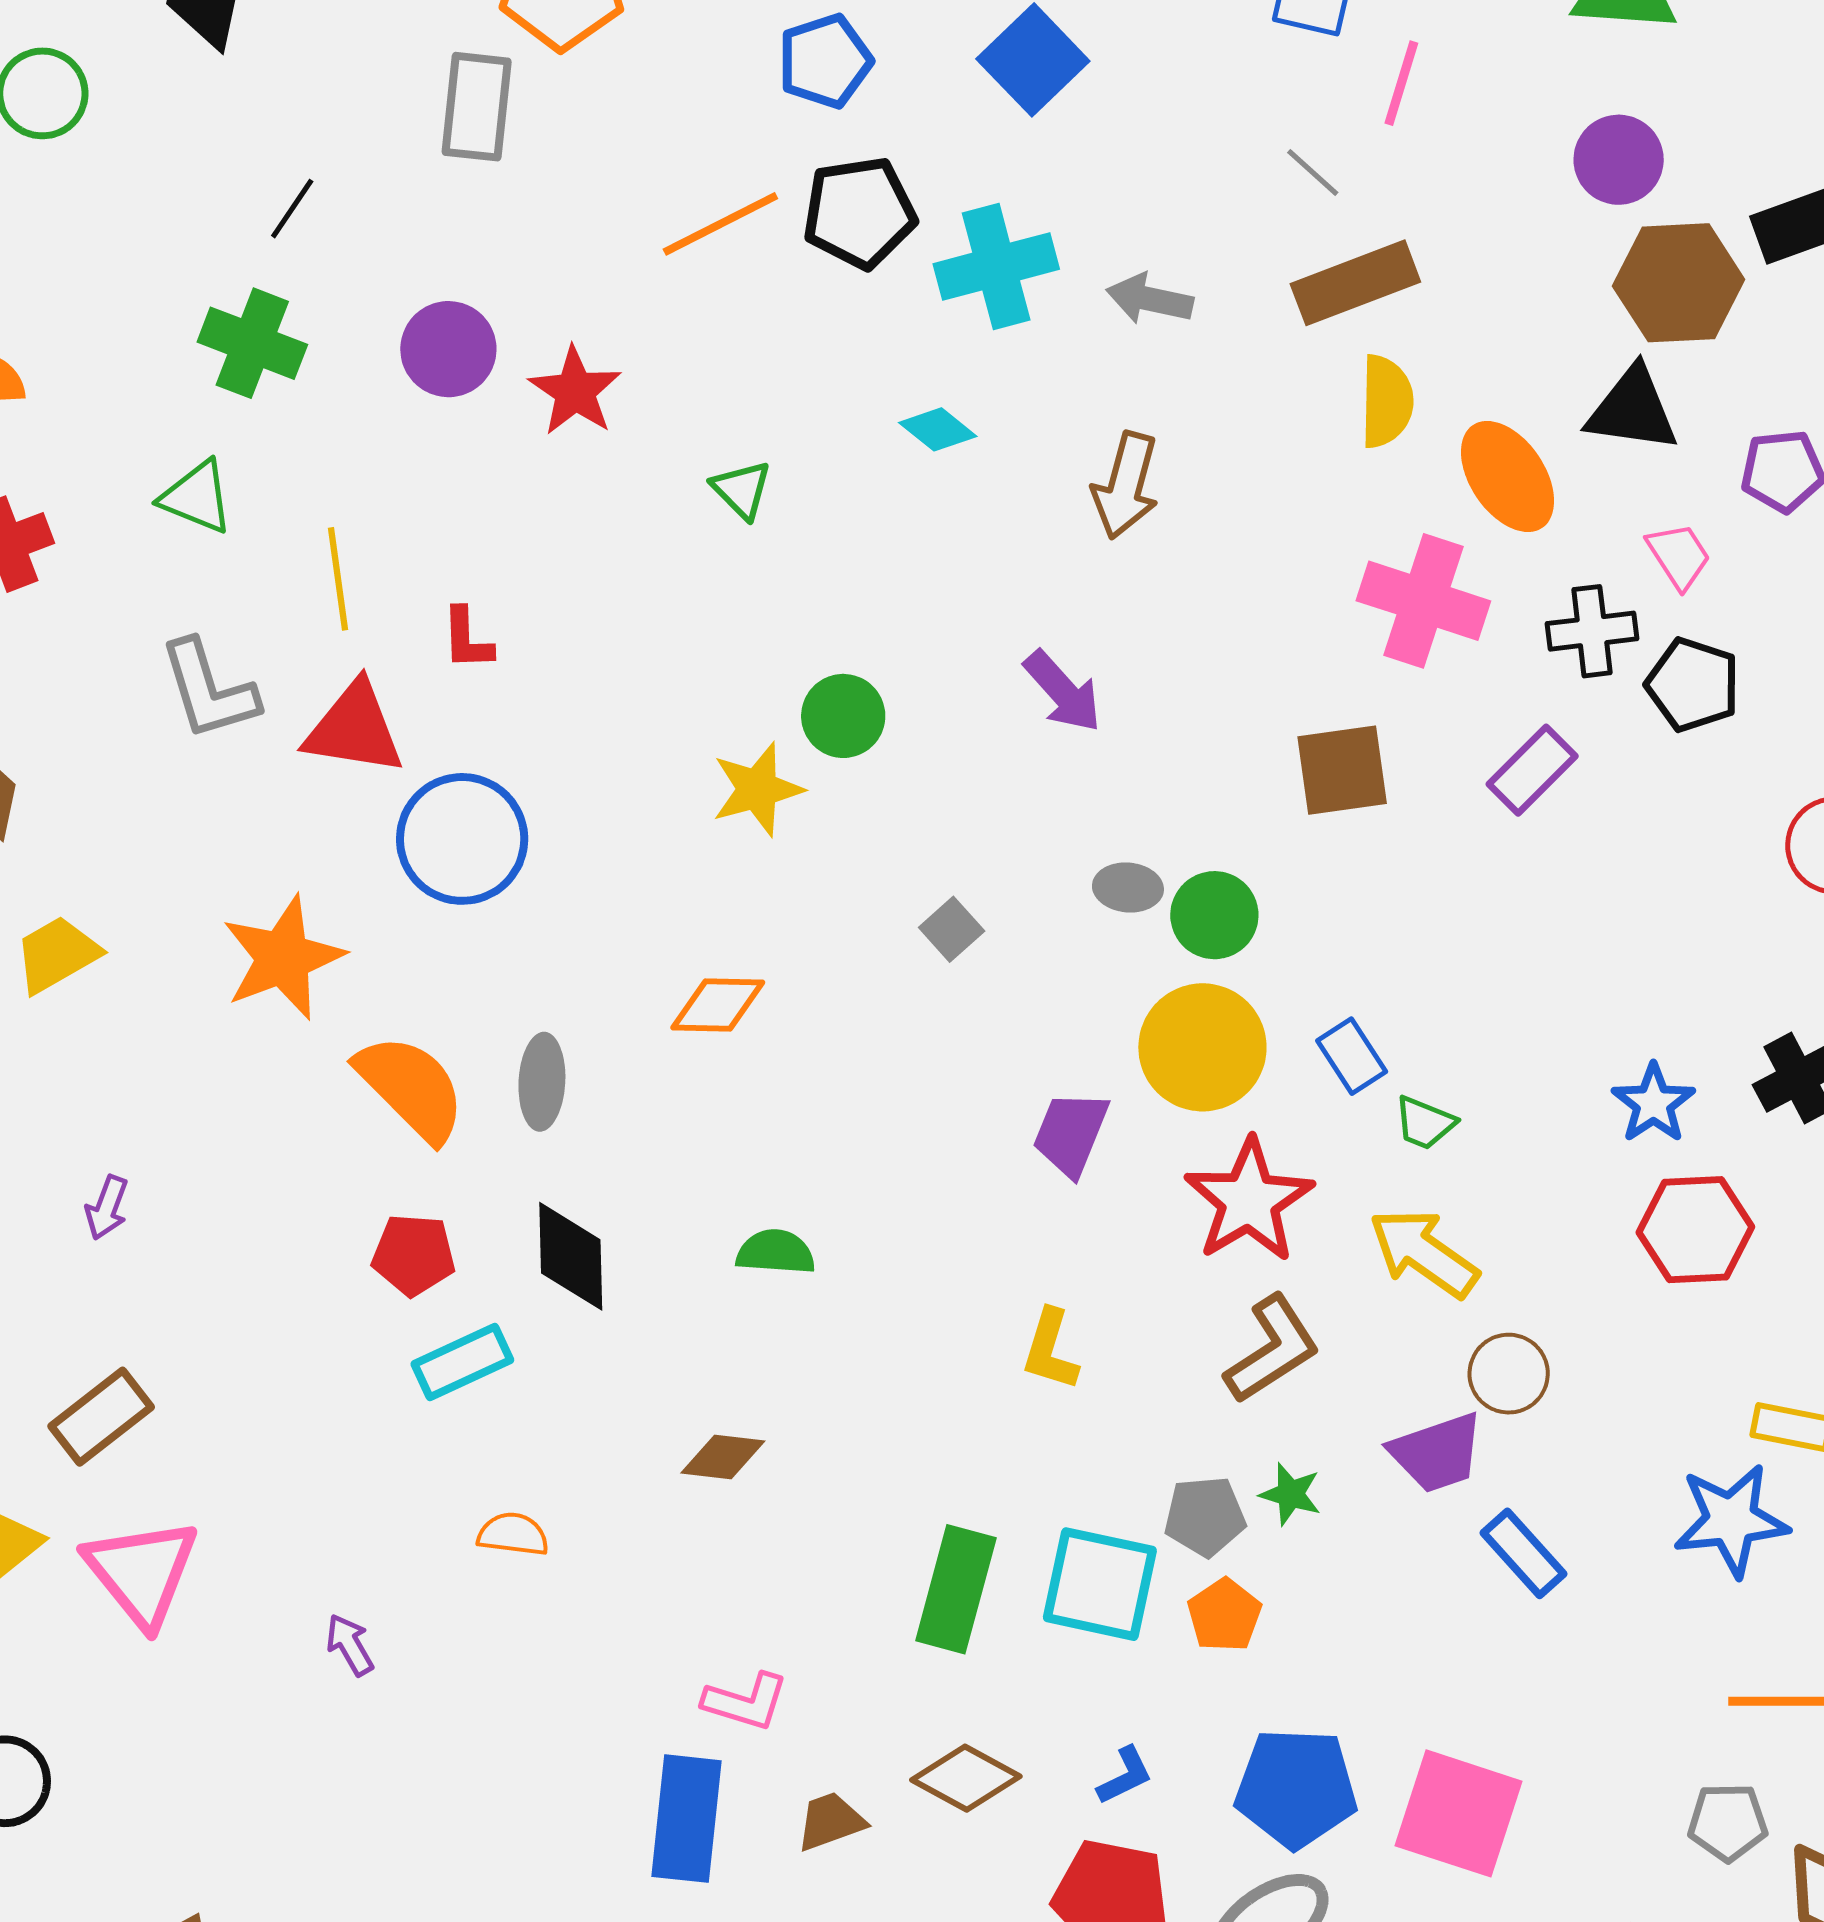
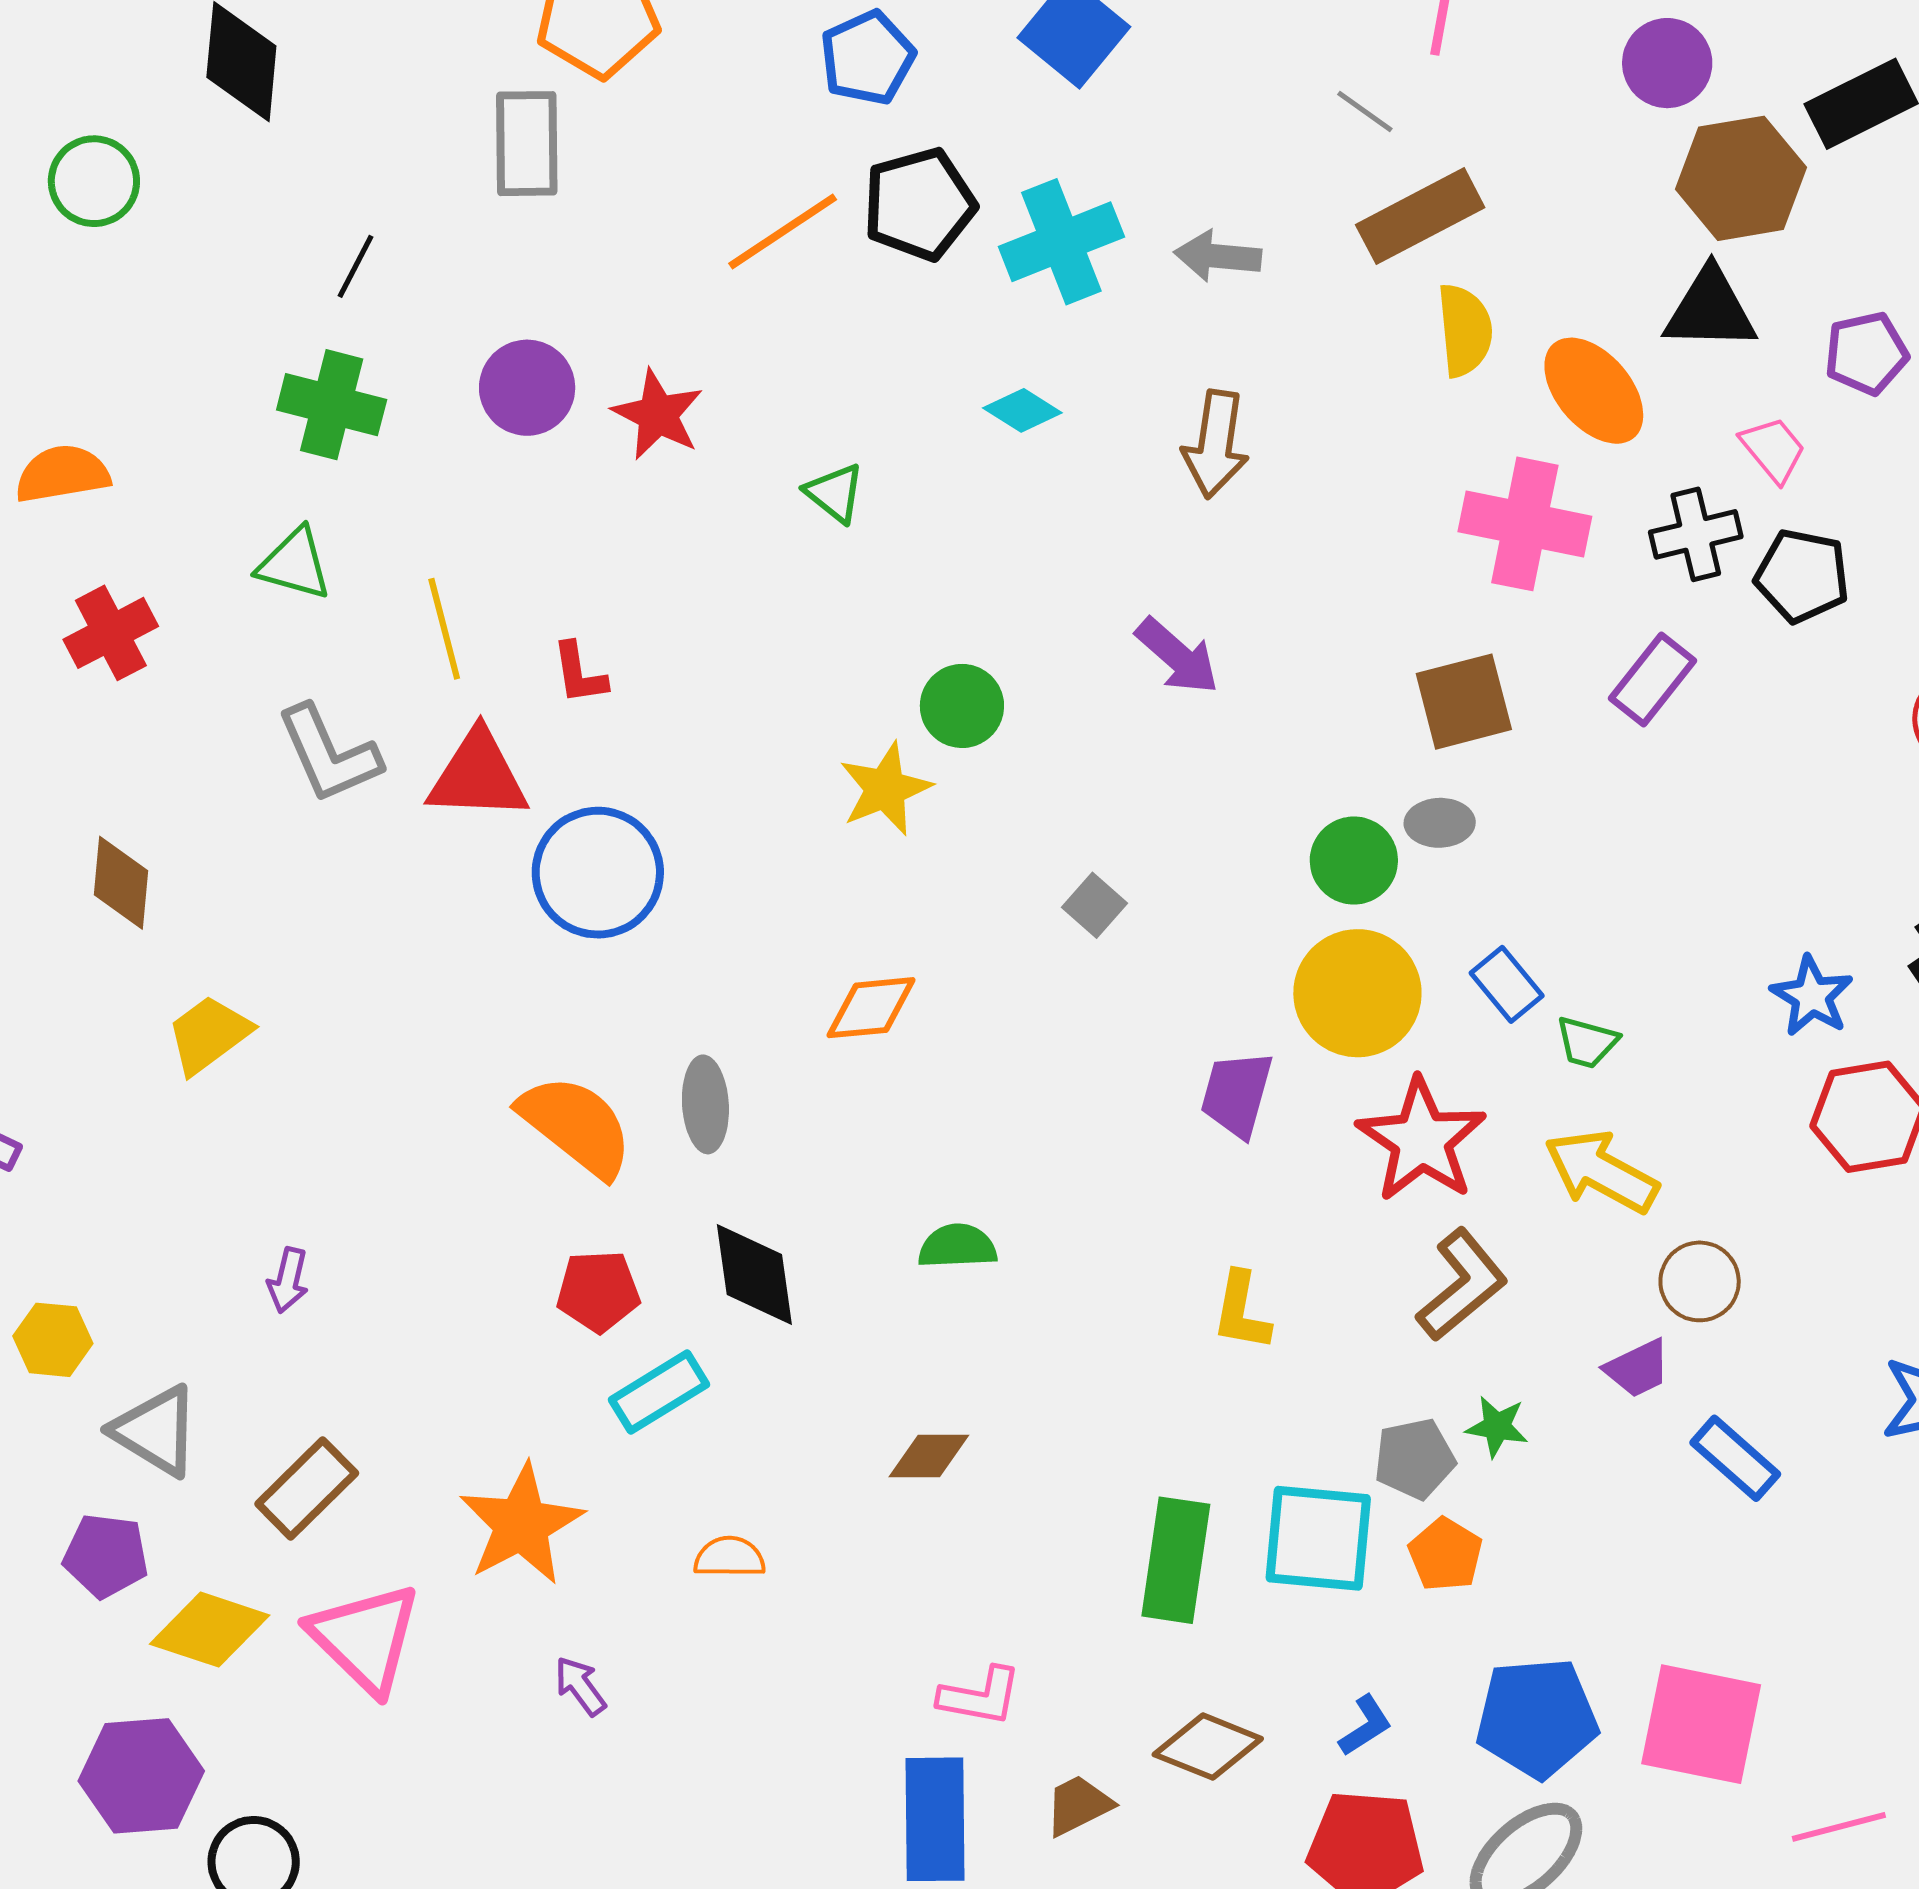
gray ellipse: (1128, 888) -> (1440, 823), moved
orange star: (283, 958) -> (521, 1524), moved
purple trapezoid: (1437, 1453) -> (1638, 1368), size x0.7

